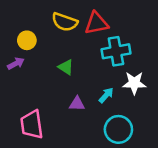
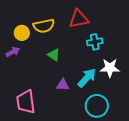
yellow semicircle: (65, 22) -> (44, 26), moved, turned -30
cyan cross: (116, 51) -> (95, 42), size x0.7
cyan arrow: (106, 95) -> (87, 78), size x1.5

